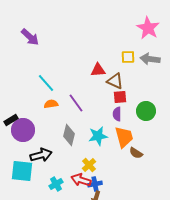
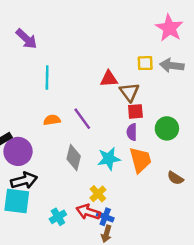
brown triangle: (115, 81) -> (129, 92), turned 30
cyan line: (46, 83) -> (47, 78), moved, turned 42
brown semicircle: (136, 153) -> (175, 178), moved
black arrow: (41, 155) -> (24, 180), moved
blue cross: (95, 184) -> (105, 217), turned 32

